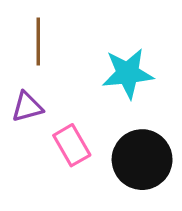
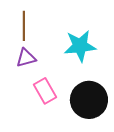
purple triangle: (27, 107) -> (26, 58), moved

